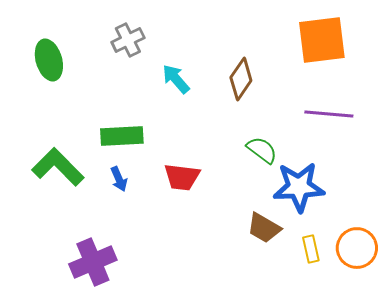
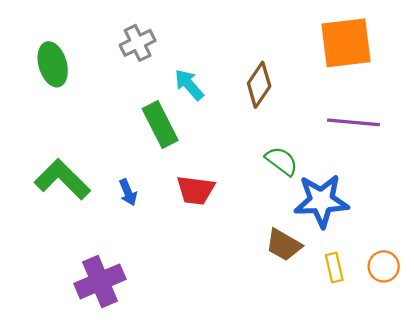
green rectangle: (122, 136) -> (160, 125), moved, turned 66
orange circle: (357, 248) -> (384, 266), size x0.7

